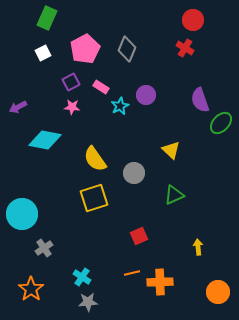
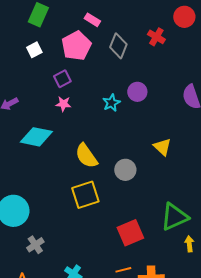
red cross: (185, 48) -> (156, 37), moved
pink rectangle: (101, 87) -> (92, 20), moved
green triangle: (174, 195) -> (174, 217), moved, size x1.4
red square: (139, 236) -> (130, 233), size x1.5

